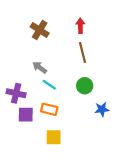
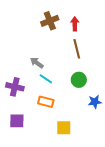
brown cross: (40, 30) -> (50, 21), moved, turned 36
purple square: (26, 115) -> (17, 121), moved
yellow square: (54, 137) -> (64, 128), moved

